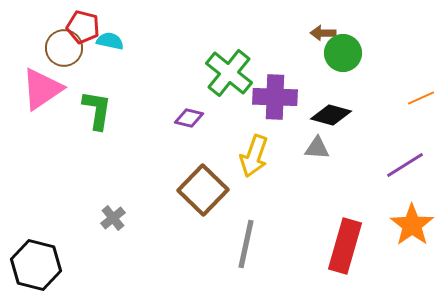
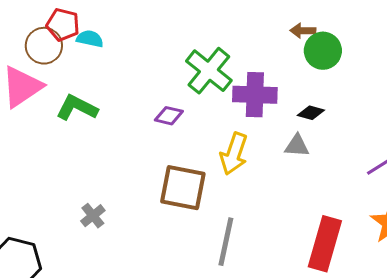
green L-shape: (97, 110) -> (77, 108), turned -72
black diamond: (331, 115) -> (311, 113), size x0.7
brown square: (203, 190) -> (183, 188), turned -33

